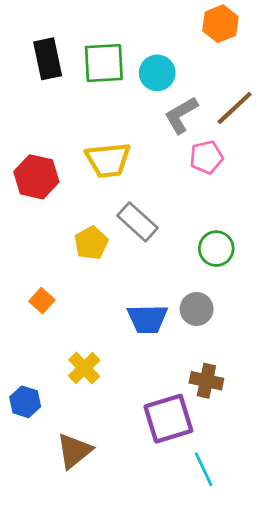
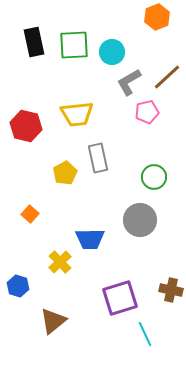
gray rectangle: (138, 222) -> (98, 158), turned 36
gray circle: (197, 309) -> (140, 220), size x1.4
blue trapezoid: (147, 319) -> (90, 239), moved
brown cross: (206, 381) -> (171, 290), moved

